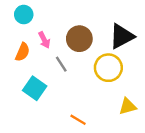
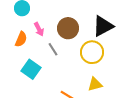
yellow triangle: (128, 106) -> (95, 84), moved

